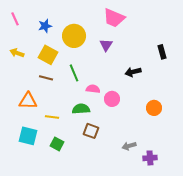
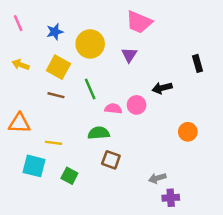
pink circle: (112, 99) -> (137, 105), moved
orange triangle: (28, 101) -> (19, 123), moved
yellow line: (52, 117) -> (54, 143), moved
purple cross: (150, 158) -> (171, 198), moved

